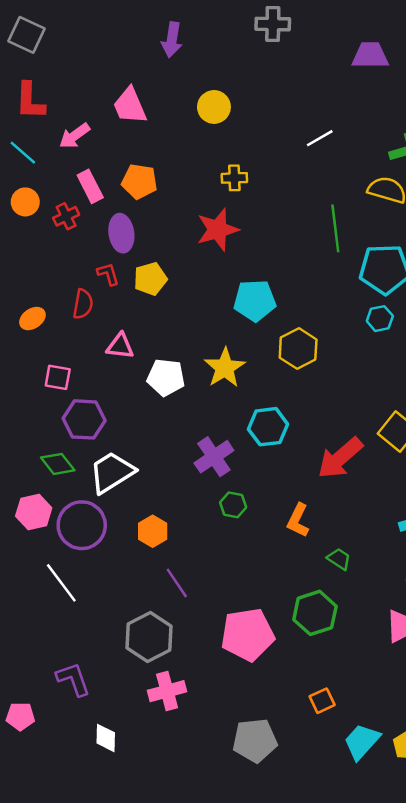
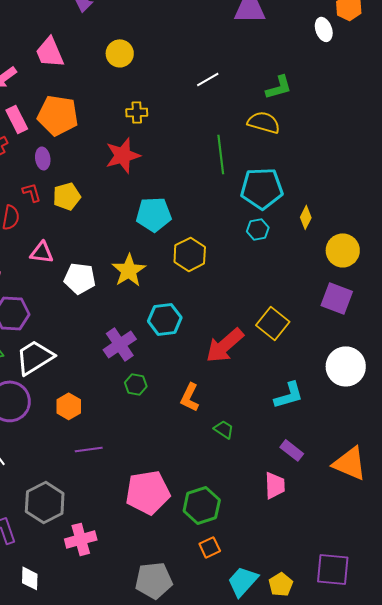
orange pentagon: (139, 181) -> (58, 115), size x1.4
purple ellipse: (121, 233) -> (43, 158), size x0.7
purple line: (177, 583) -> (89, 449), turned -64
green hexagon: (315, 613) -> (202, 505), moved
gray hexagon: (149, 637) -> (45, 502), moved

